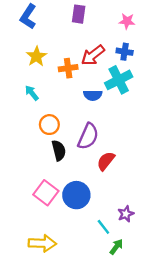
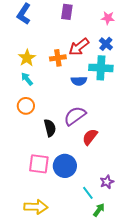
blue cross: (125, 52) -> (106, 44), turned 32
yellow star: (36, 56) -> (27, 58), moved
cyan cross: (119, 80) -> (101, 68), turned 30
orange circle: (49, 125) -> (26, 106), moved
purple semicircle: (88, 136) -> (75, 116), turned -150
pink square: (46, 193) -> (39, 164), turned -30

